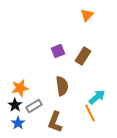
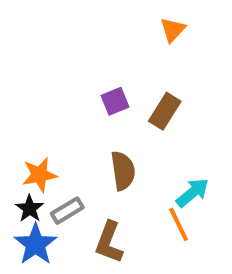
blue star: (18, 123) -> (36, 244), size x1.5

